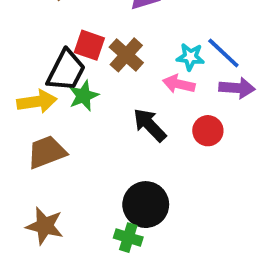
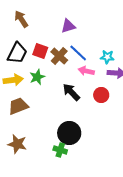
blue line: (223, 53) -> (78, 53), moved
cyan star: (190, 57) -> (107, 57), moved
black trapezoid: (66, 70) -> (17, 53), moved

